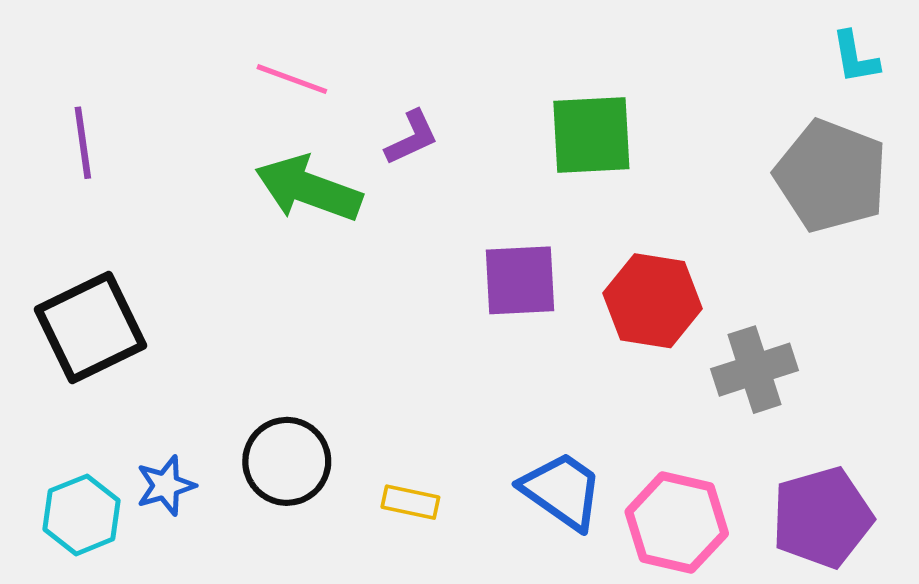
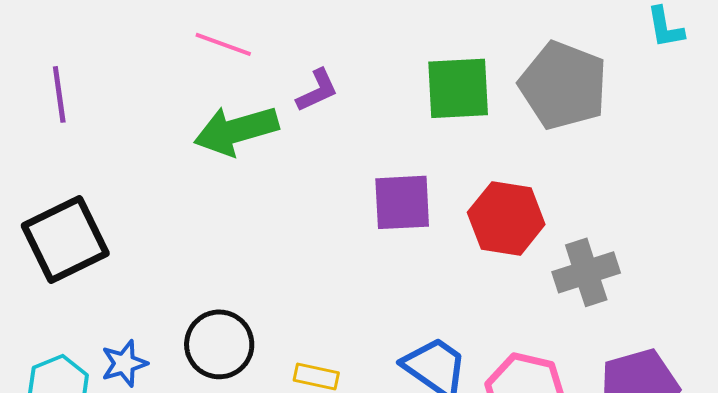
gray pentagon: (831, 176) -> (563, 85), moved
green arrow: (308, 189) -> (236, 130), turned -36

